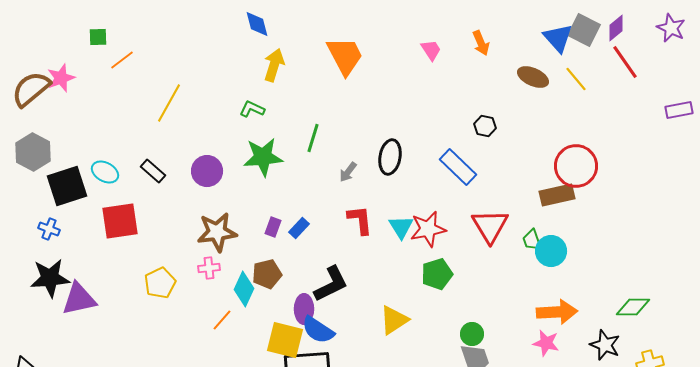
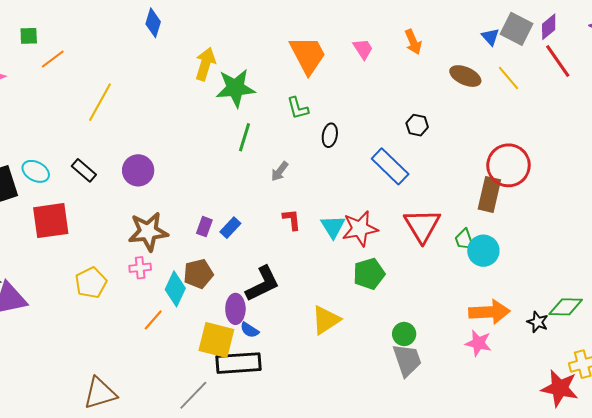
blue diamond: (257, 24) -> (153, 23), moved, turned 32
blue triangle: (558, 38) -> (490, 37), size x0.6
orange trapezoid: (345, 56) -> (308, 55), moved
green L-shape: (252, 109) -> (298, 108), moved, turned -130
green star: (263, 157) -> (235, 88), moved
black ellipse: (390, 157) -> (330, 135), moved, size x0.7
brown rectangle: (557, 195) -> (489, 194), turned -64
red L-shape: (360, 220) -> (292, 220), size x0.7
blue semicircle: (318, 330) -> (250, 330), size x0.6
black star: (605, 345) -> (538, 322), moved, size x0.7

